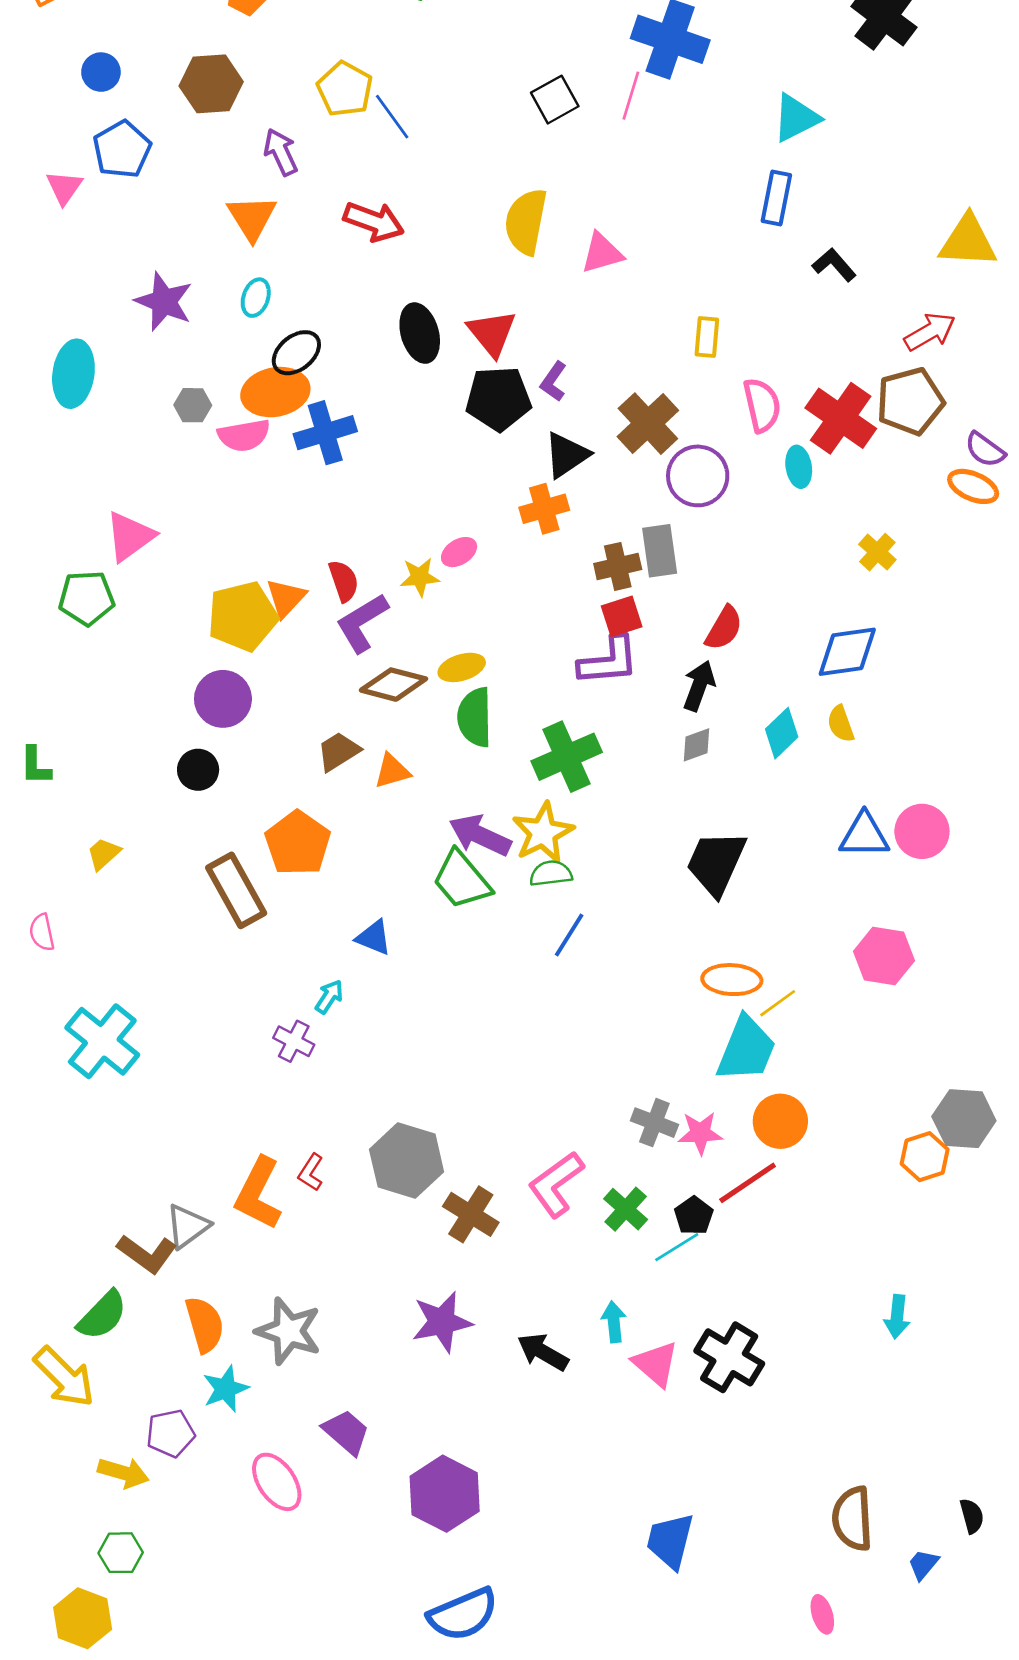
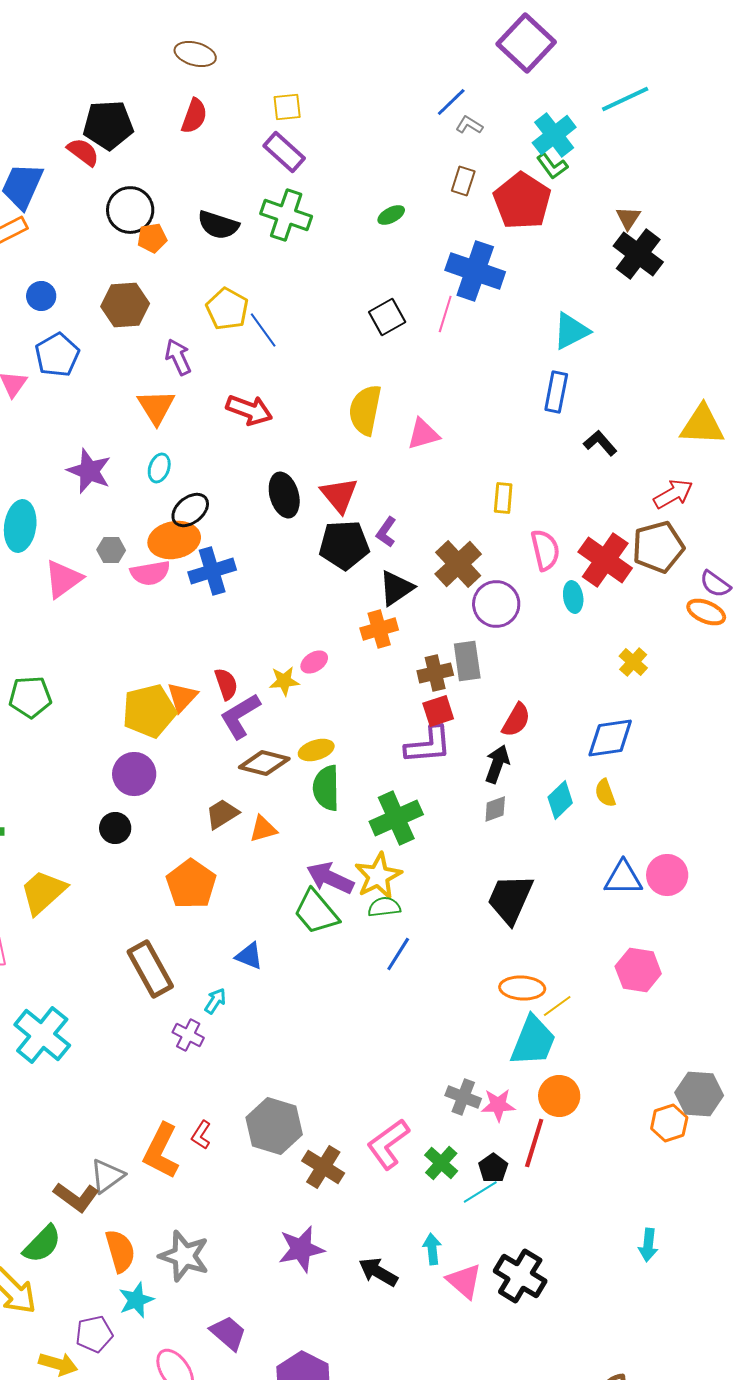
pink triangle: (130, 536) -> (63, 579), moved
yellow trapezoid: (104, 854) -> (43, 892), size x1.8
brown rectangle: (236, 890) -> (150, 969), moved
red line: (748, 1183) -> (534, 1143), turned -39

